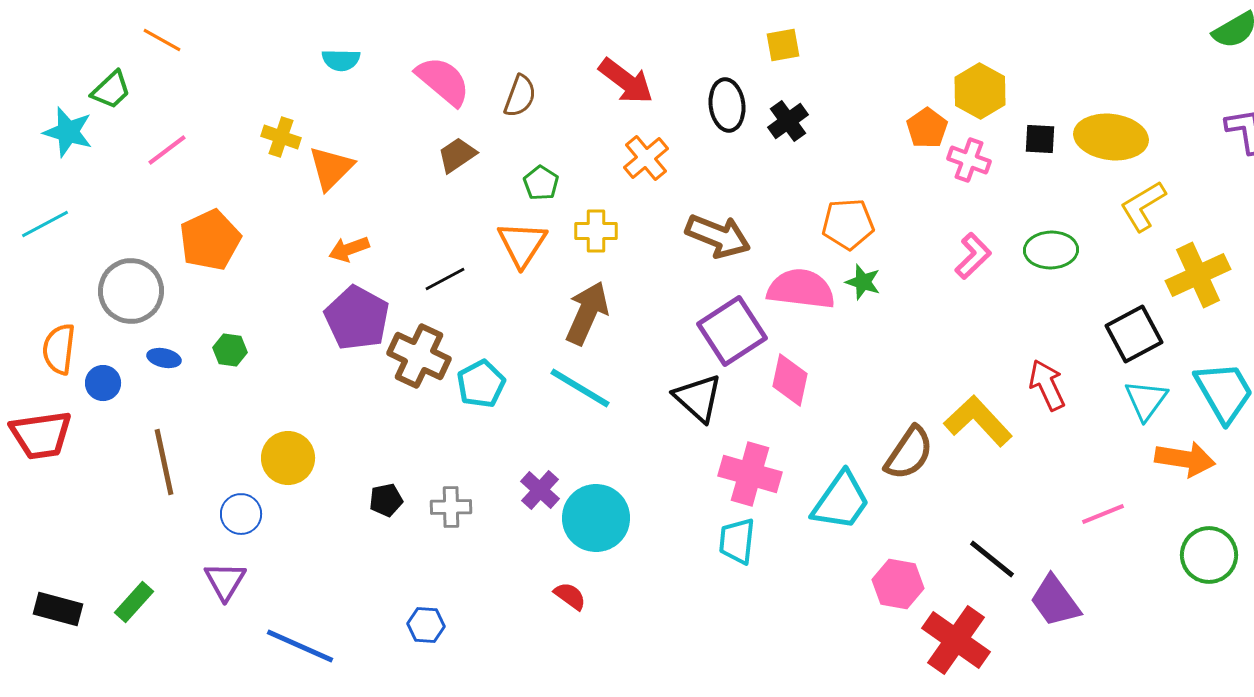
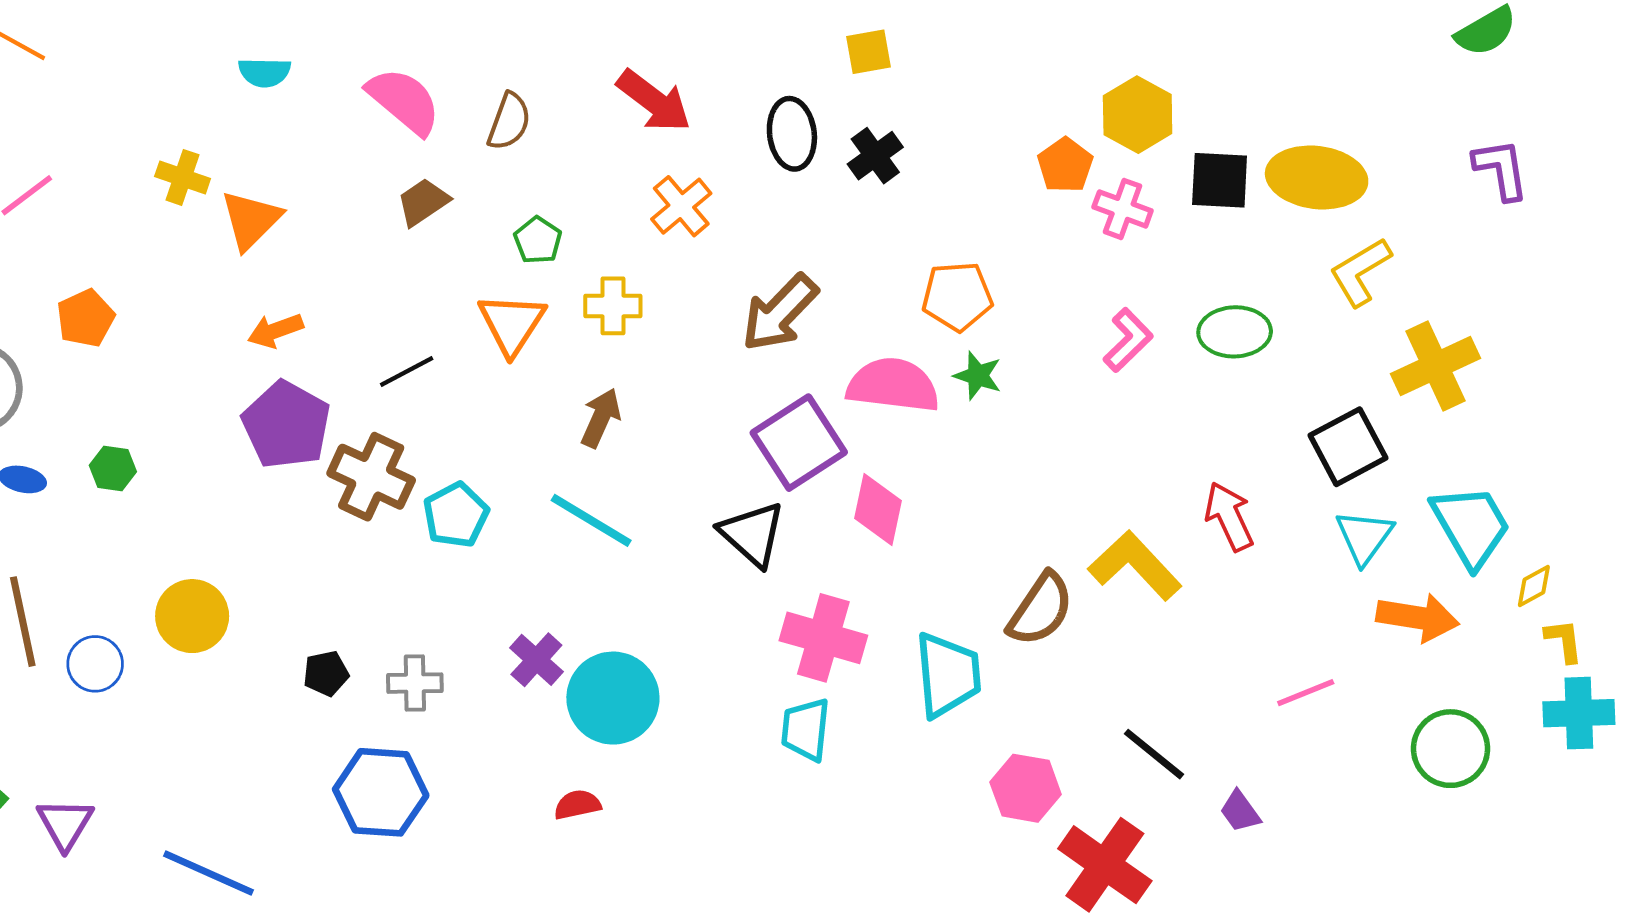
black square: (1040, 139) -> (1220, 180), size x1.4
brown arrow: (718, 236) -> (780, 313), turned 112
orange pentagon: (210, 240) -> (86, 318), size x0.7
brown arrow: (587, 313) -> (601, 418), size x0.7
cyan trapezoid: (841, 501) -> (948, 675), turned -40
blue circle: (241, 514) -> (95, 664), moved
purple triangle: (225, 581) -> (65, 824), moved
red semicircle: (570, 596) -> (577, 805), turned -48
purple trapezoid: (1055, 601) -> (1240, 811), size x0.6
blue hexagon: (426, 625) -> (381, 792), moved, size x1.8

